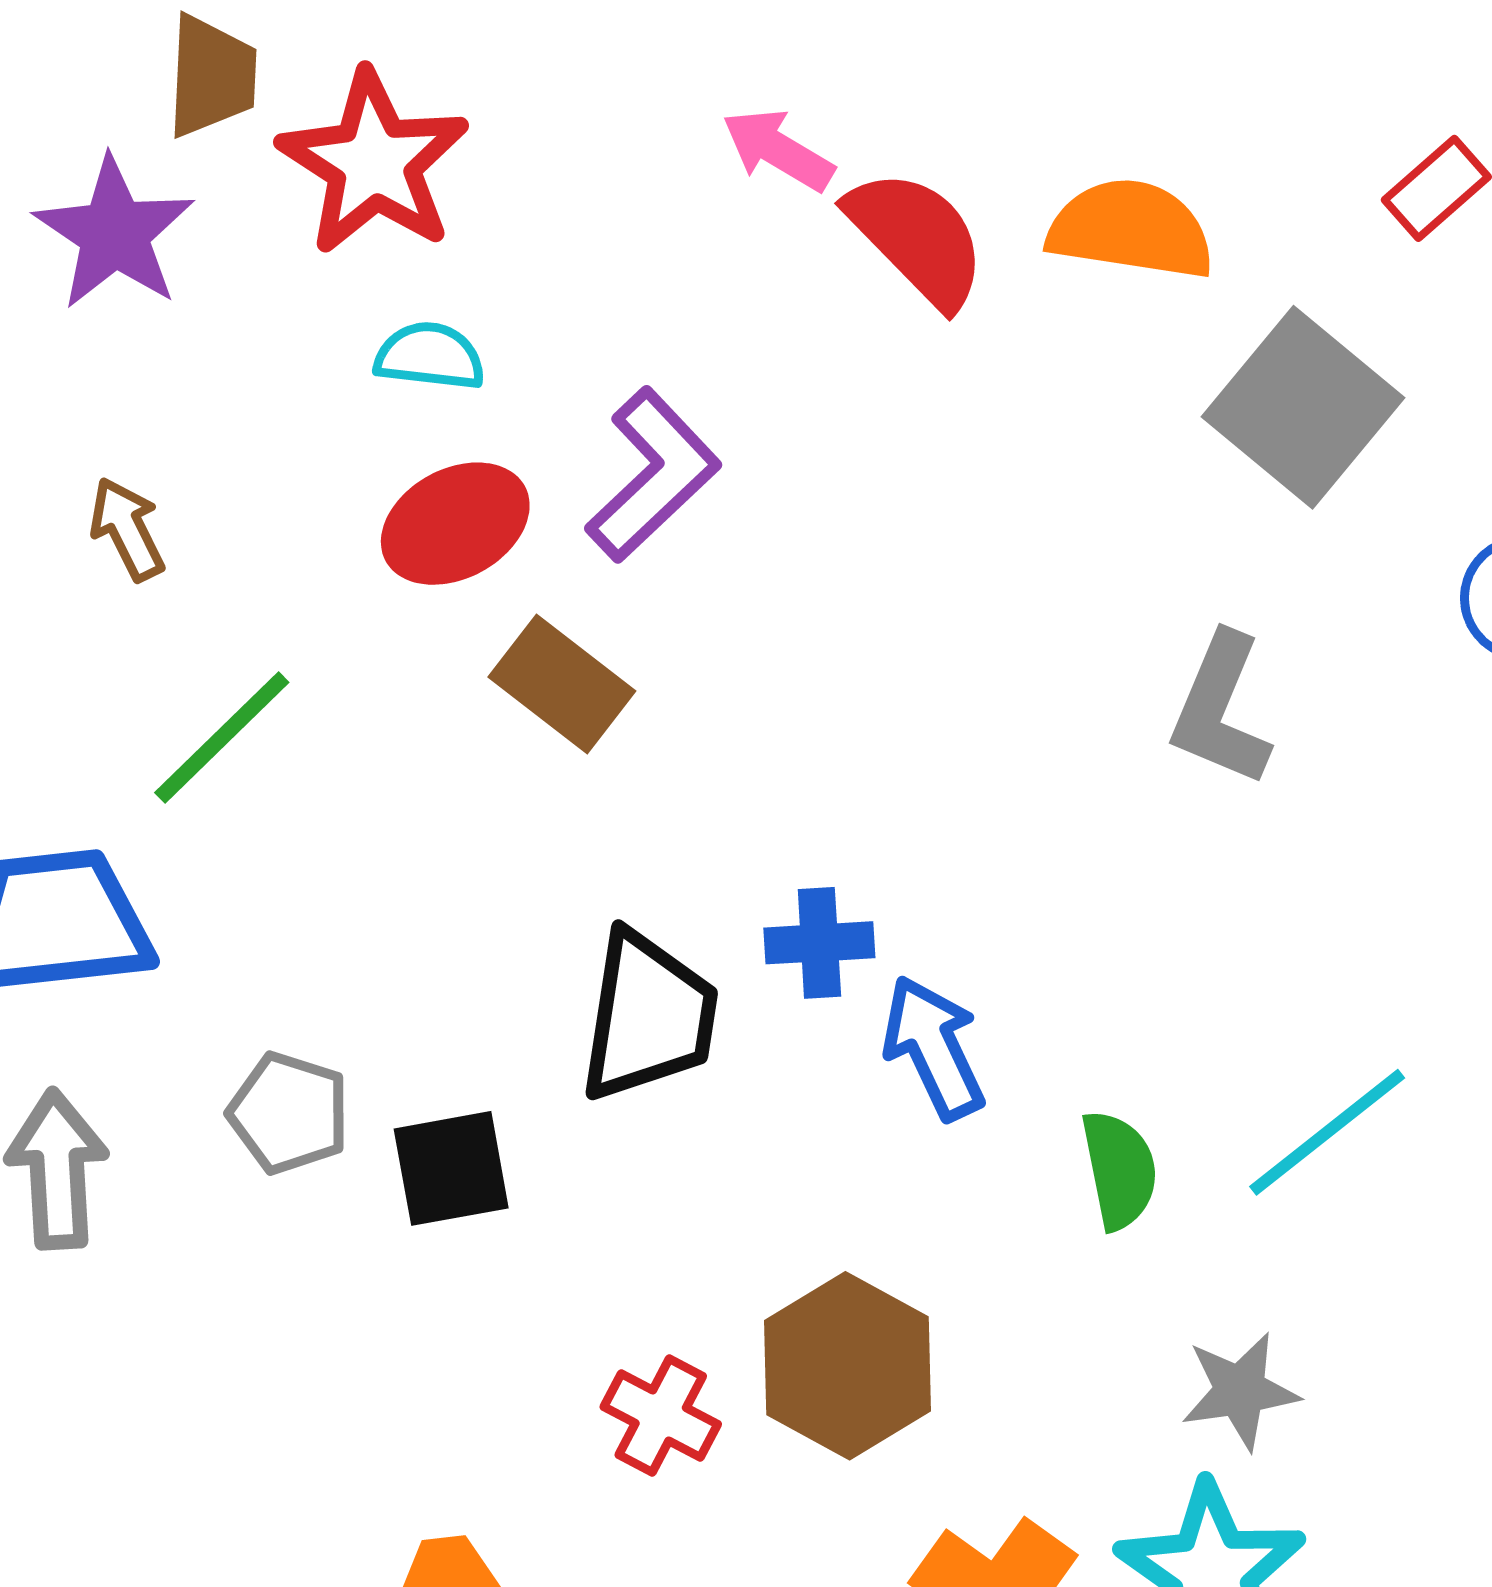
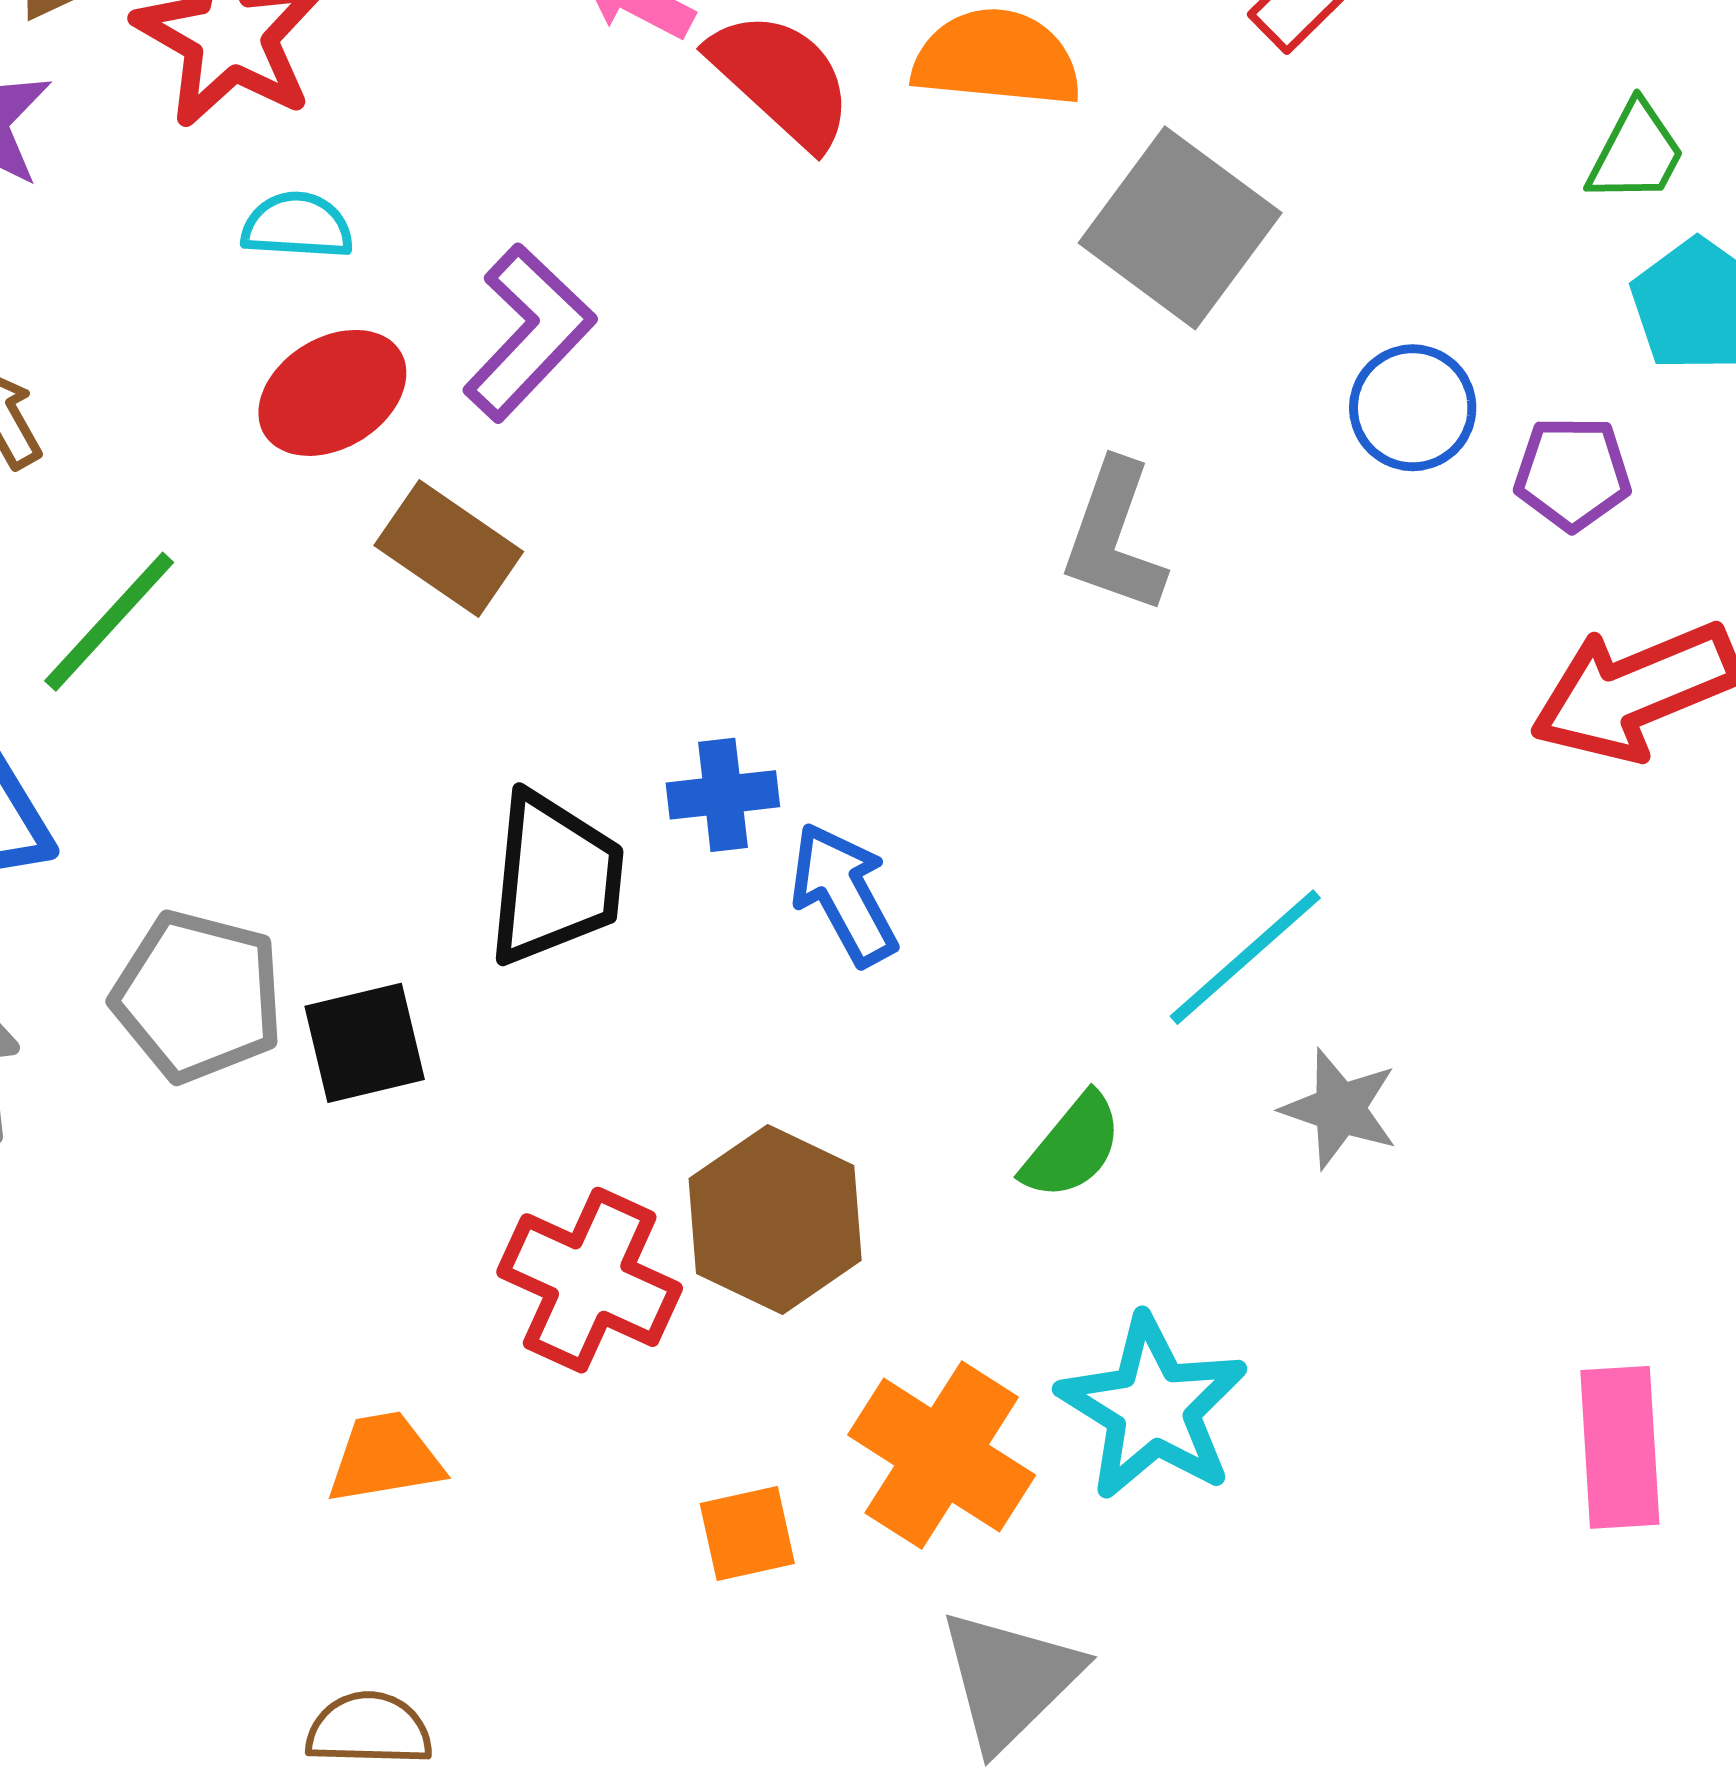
gray pentagon: (289, 1113) -> (198, 996), size x1.4
green semicircle: (1119, 1170) -> (1072, 1147), moved, turned 54
gray star: (1240, 1391) -> (1340, 1109), moved, turned 30
red cross: (661, 1415) -> (590, 1280), size x1.5

